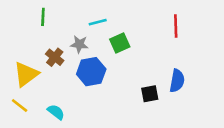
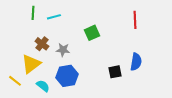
cyan line: (98, 22) -> (54, 17), moved
gray star: (79, 44) -> (63, 50), moved
blue hexagon: (91, 72) -> (67, 76), moved
yellow triangle: (26, 74) -> (31, 64), moved

